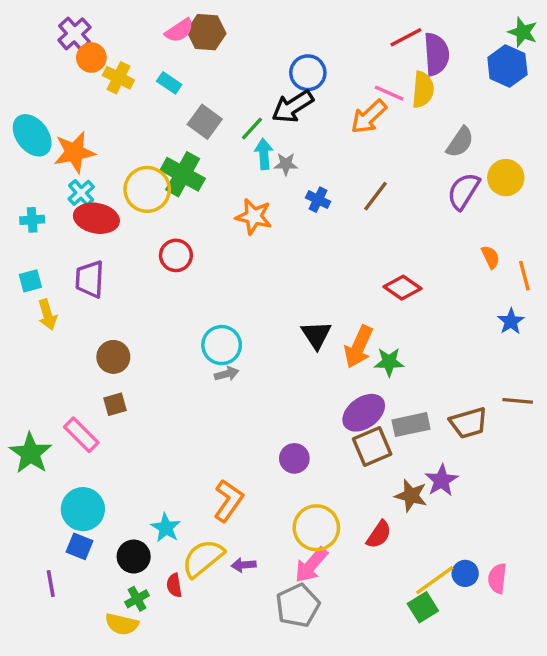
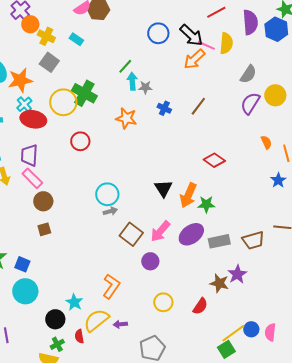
purple semicircle: (436, 54) -> (250, 22), moved
black arrow: (293, 107) -> (191, 35), moved, turned -105
gray square: (205, 122) -> (49, 62), moved
pink rectangle: (81, 435) -> (32, 178), moved
brown square: (372, 447) -> (131, 234), moved, turned -30
yellow circle: (316, 528) -> (163, 302), size x0.7
blue square: (80, 546) -> (22, 264), moved
pink arrow: (311, 565) -> (160, 231), moved

